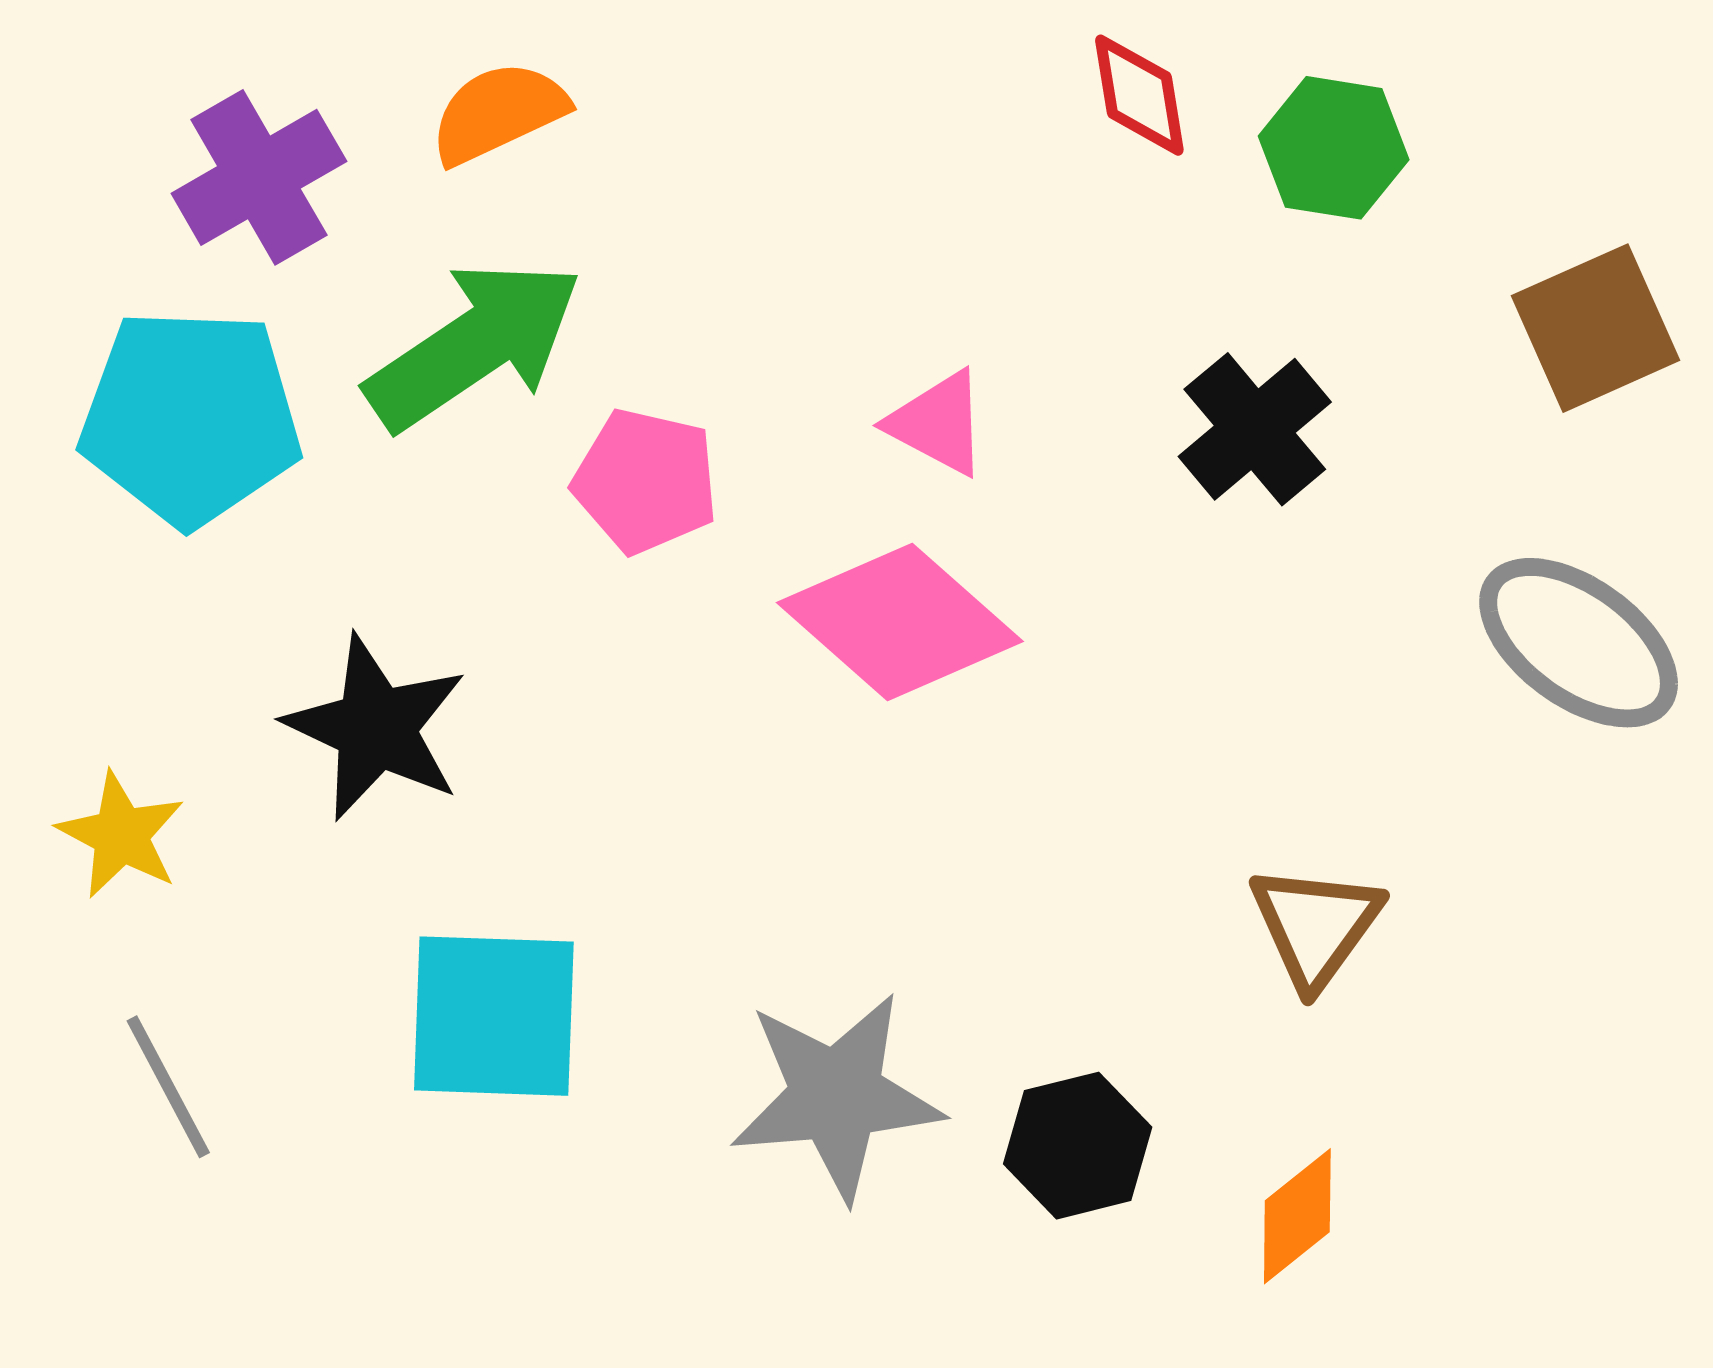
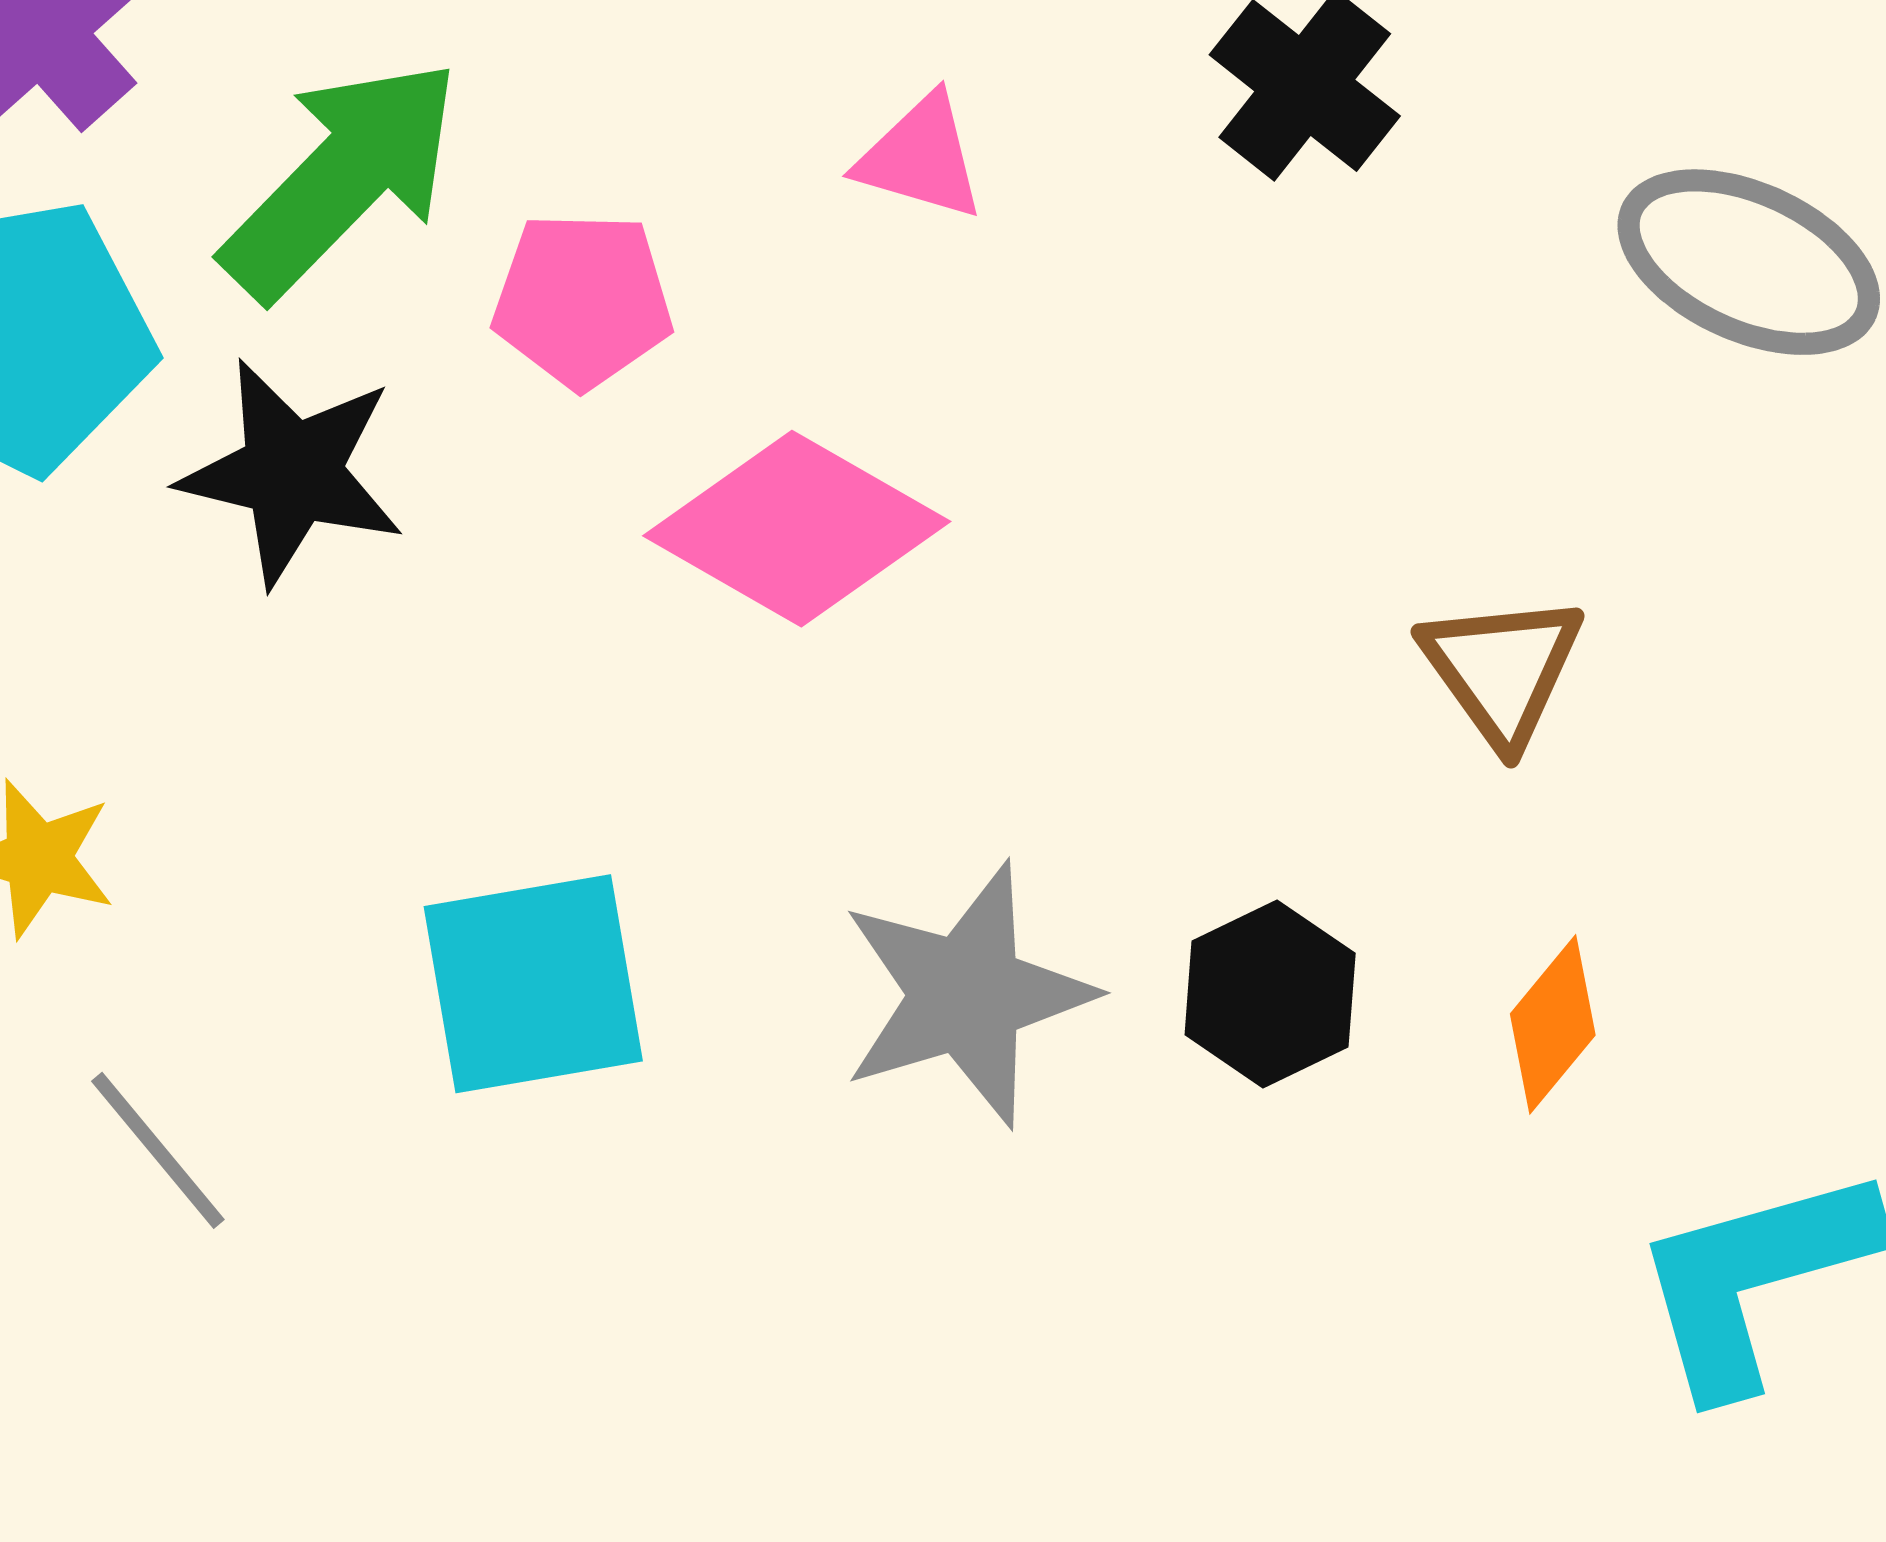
pink diamond: (900, 622) -> (797, 529), moved
black star: (376, 728) -> (292, 472), moved

